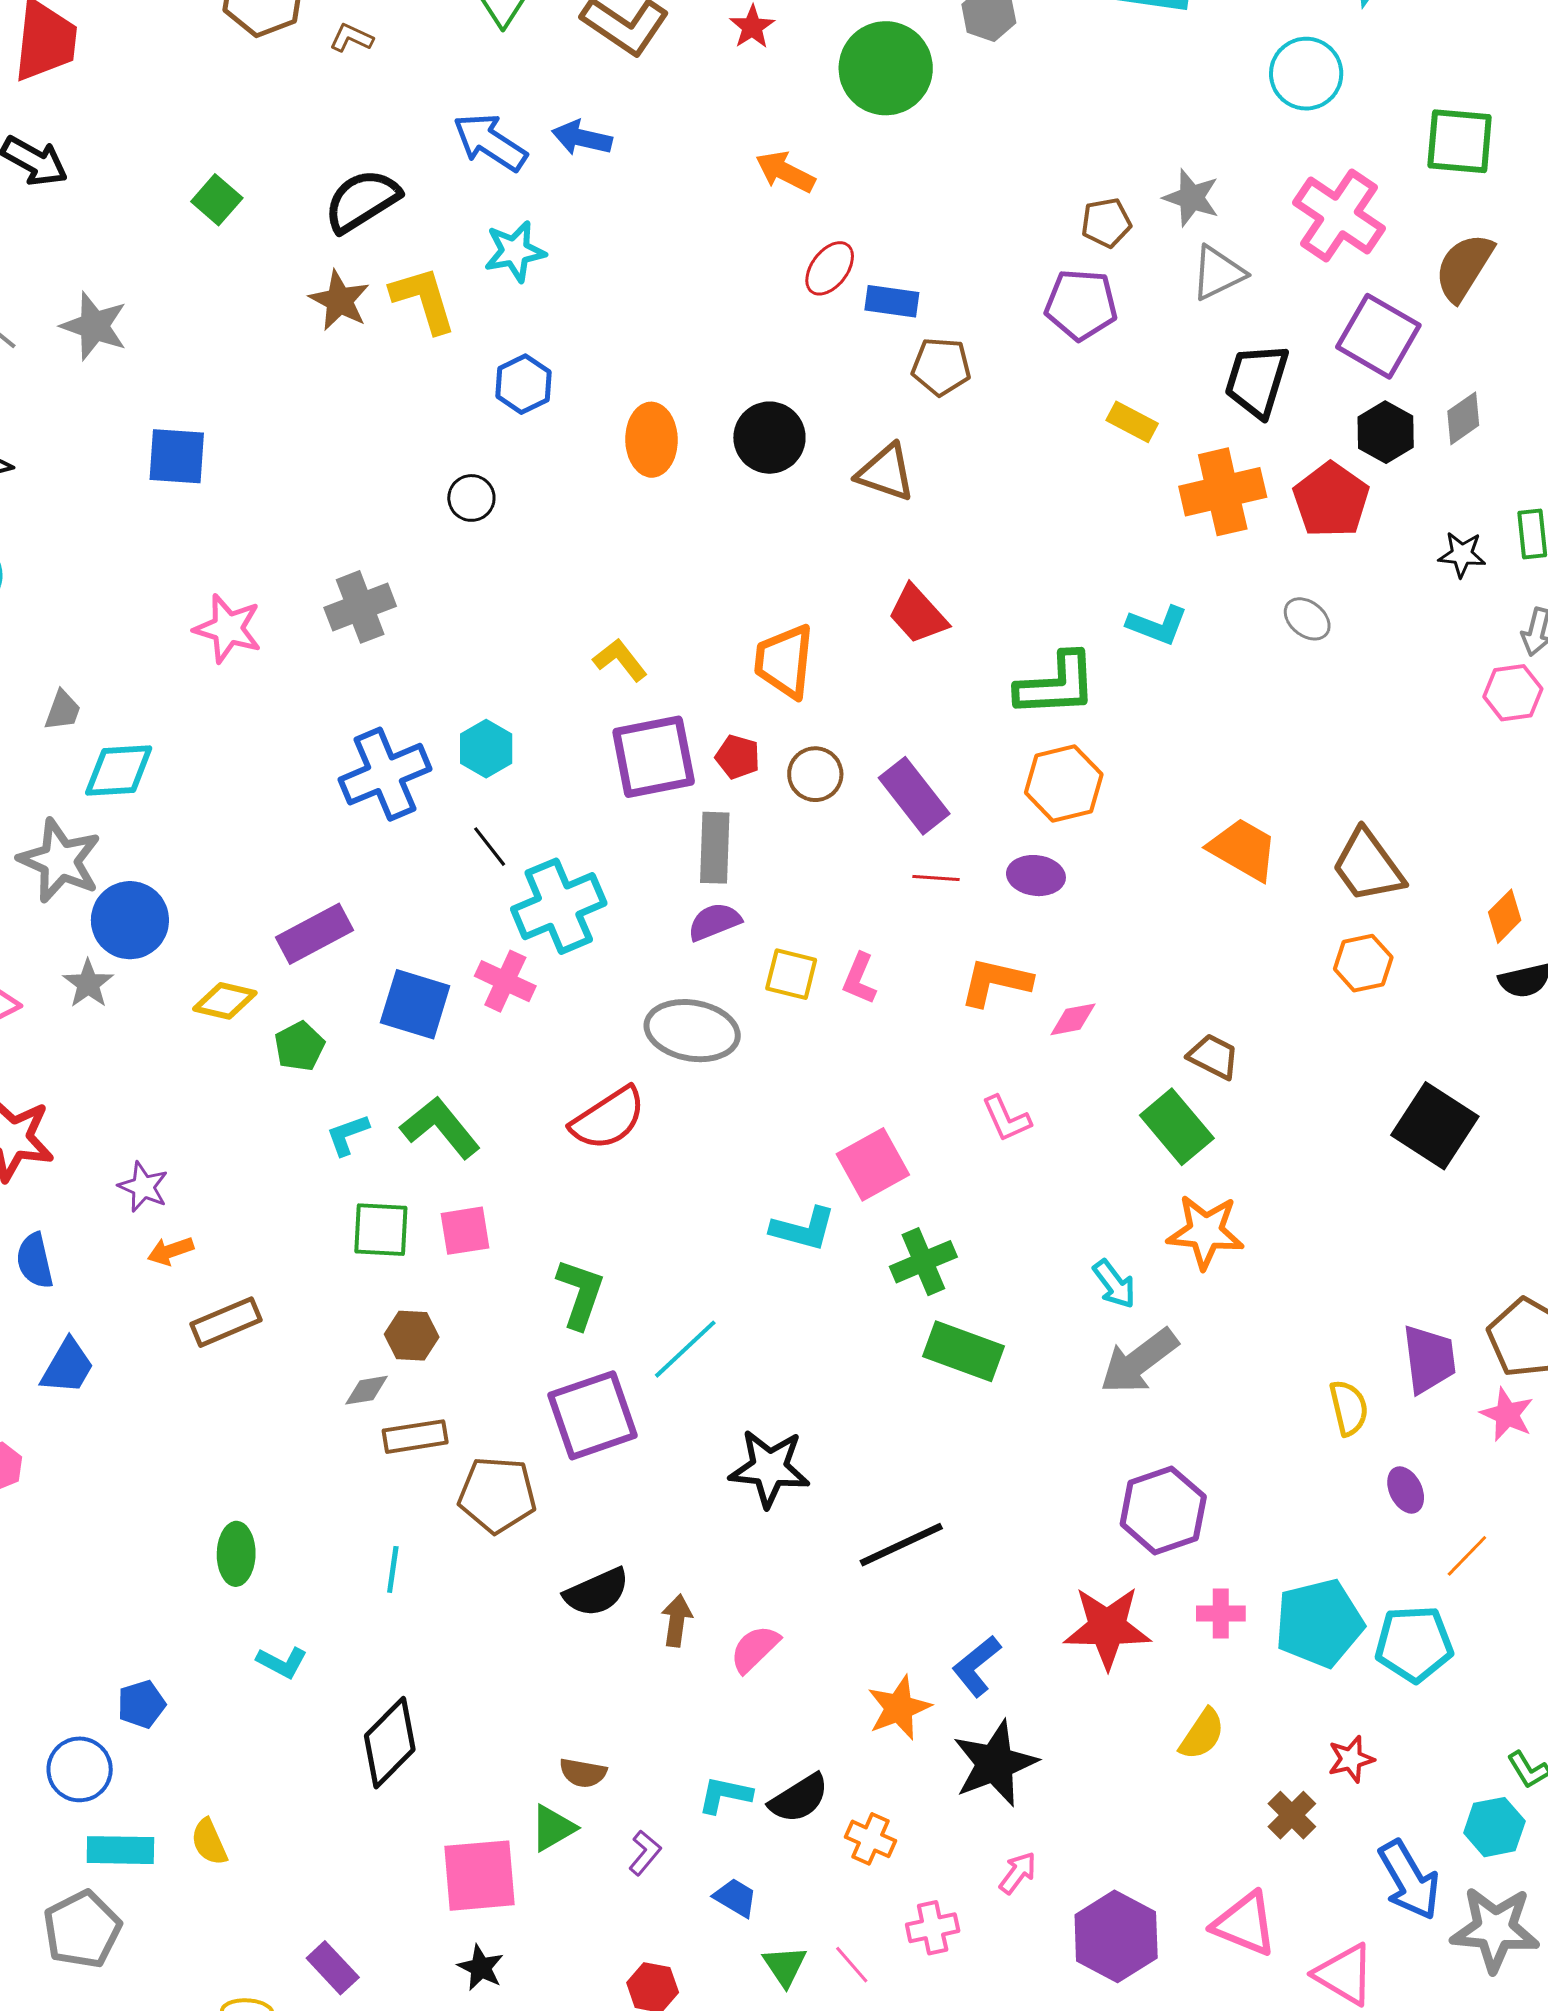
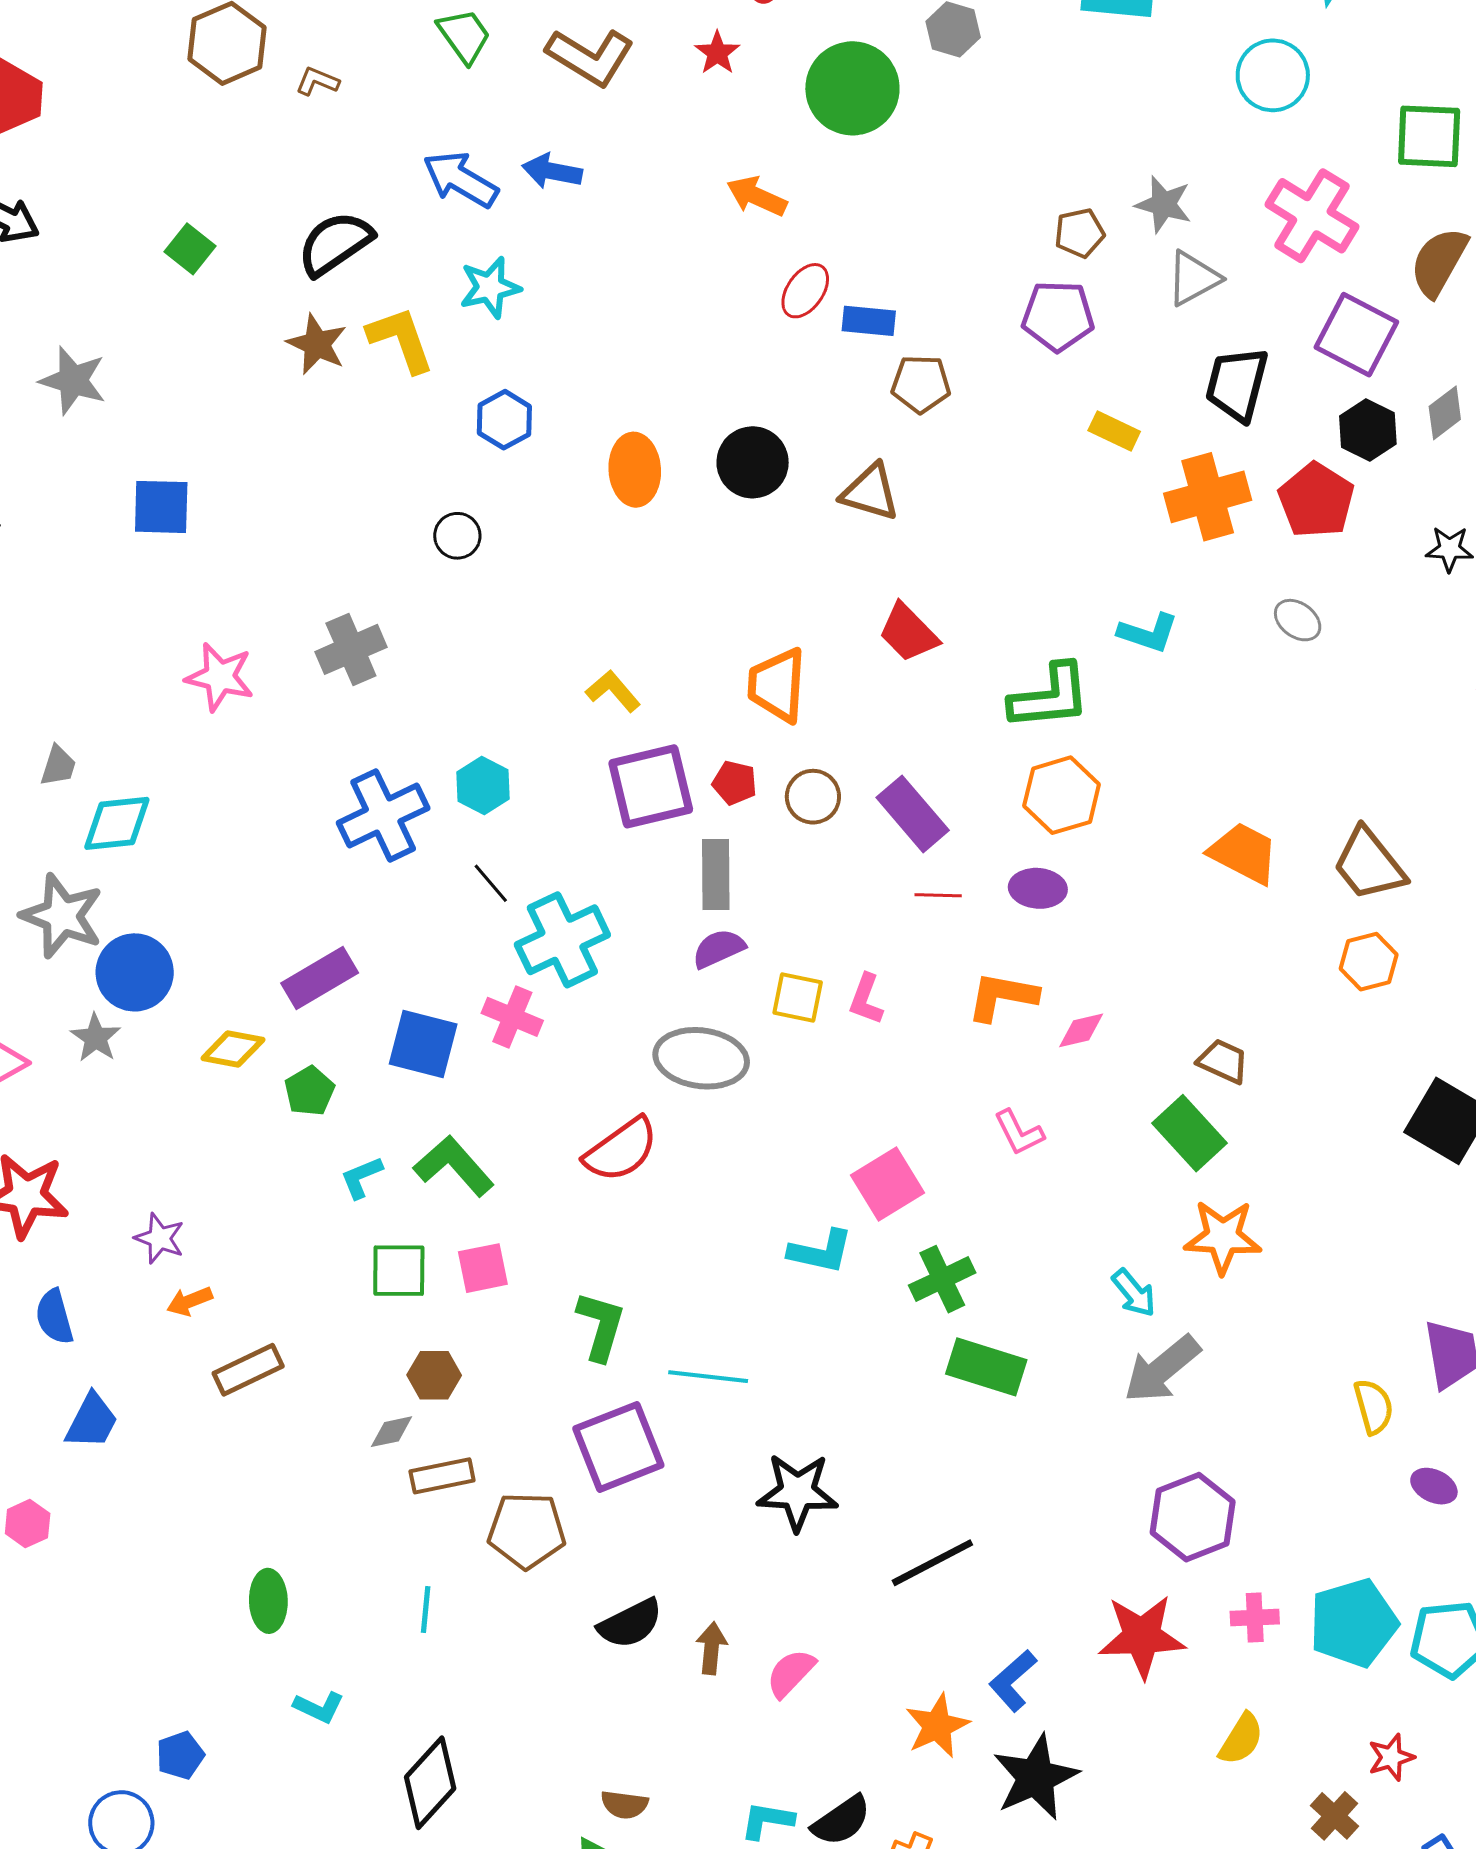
cyan line: (685, 1349) -> (708, 1377), turned 52
purple ellipse: (1406, 1490) -> (1434, 1486), turned -36

